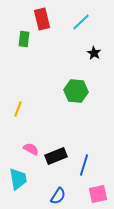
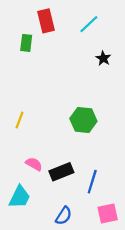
green hexagon: (76, 91) -> (83, 120), moved
cyan trapezoid: (18, 179) -> (20, 197), turned 35

